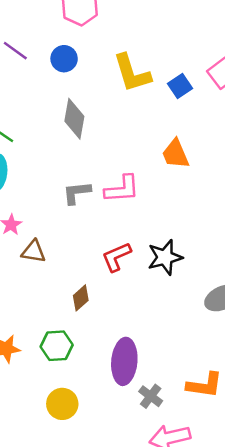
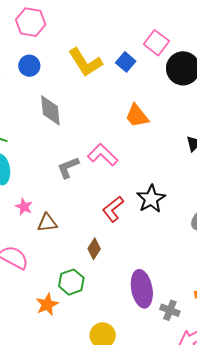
pink L-shape: (122, 189) -> (103, 155), turned -116
green hexagon: (57, 346) -> (71, 282), moved

